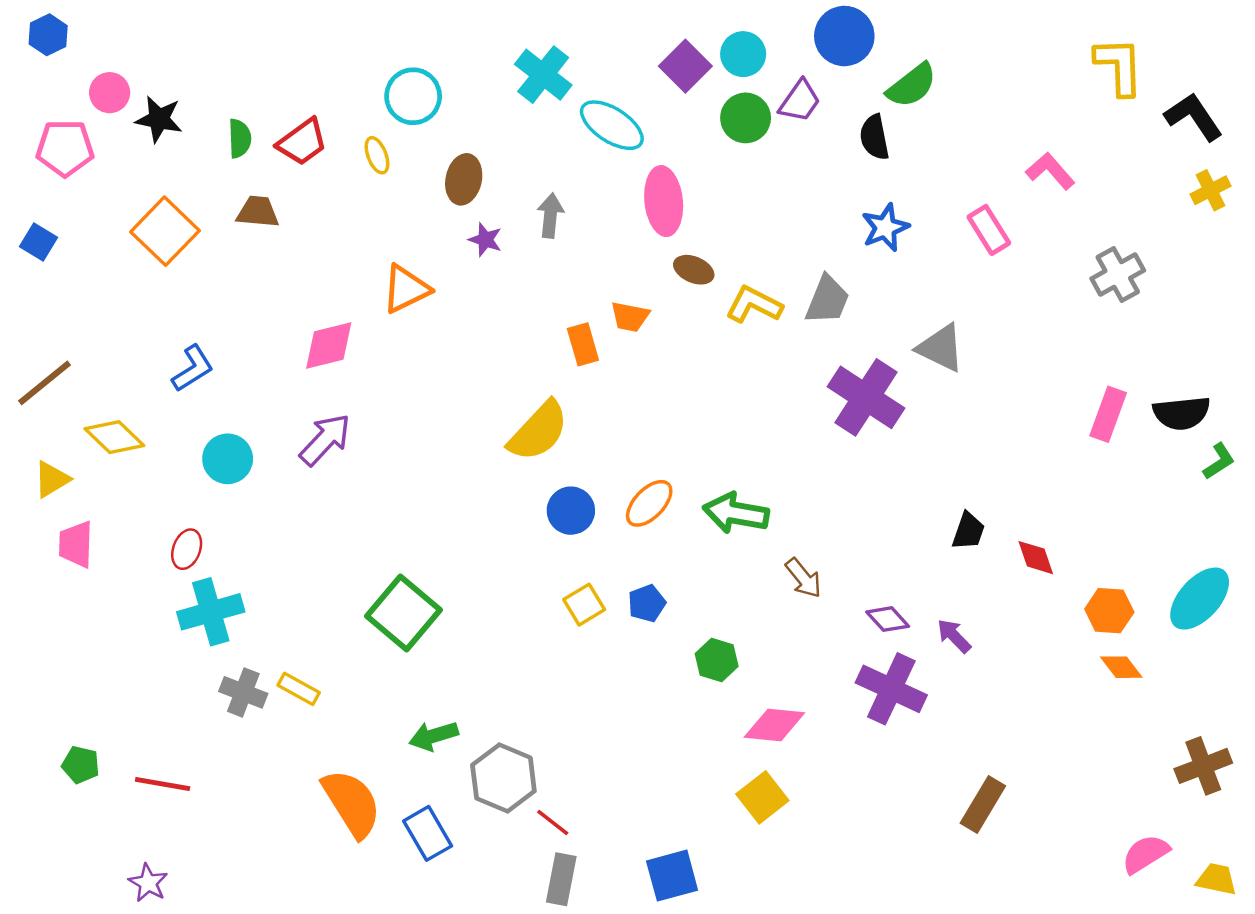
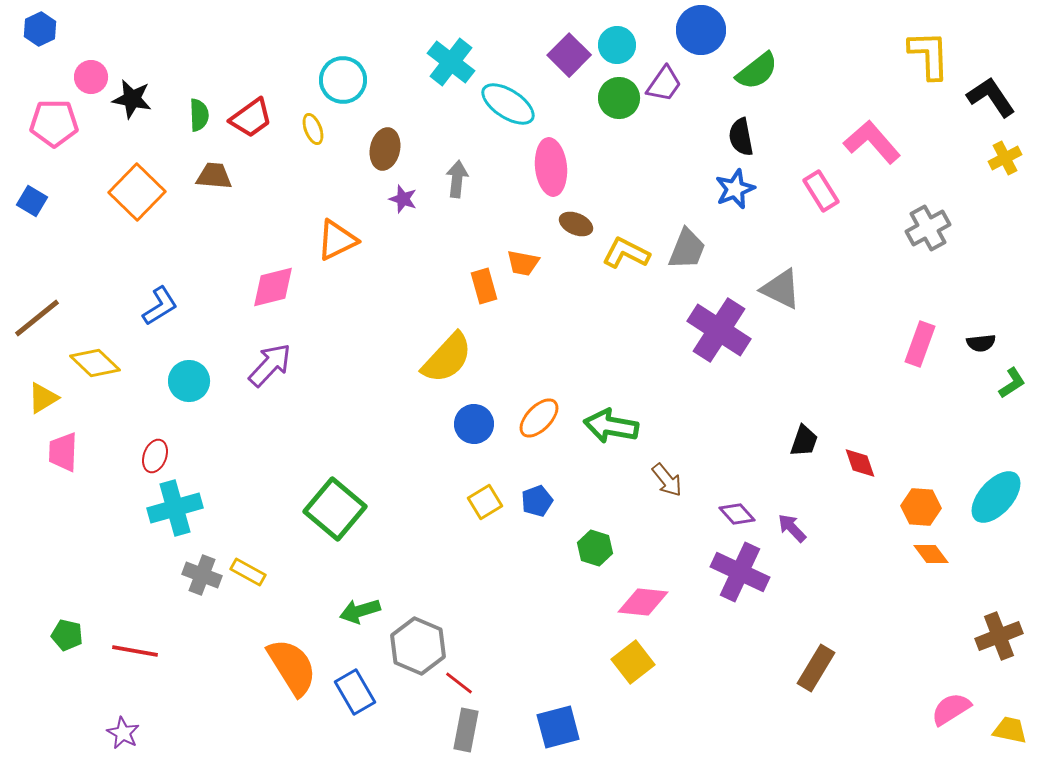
black semicircle: (874, 137) -> (741, 137), moved
pink L-shape: (1050, 171) -> (872, 142), size x1.4
black semicircle: (1182, 413) -> (981, 343), size x0.6

